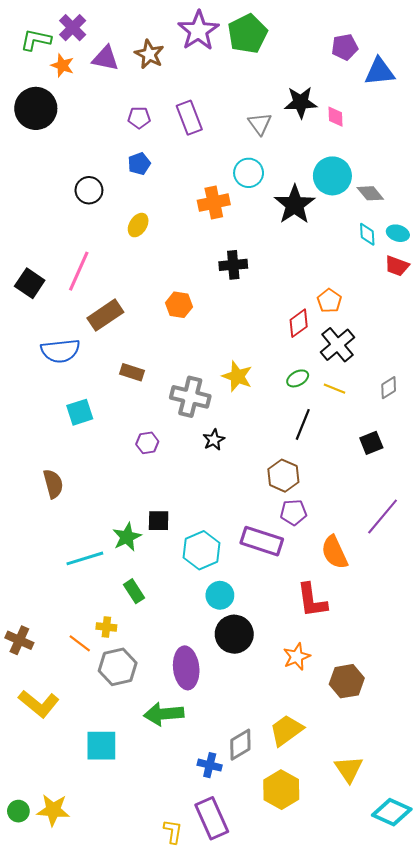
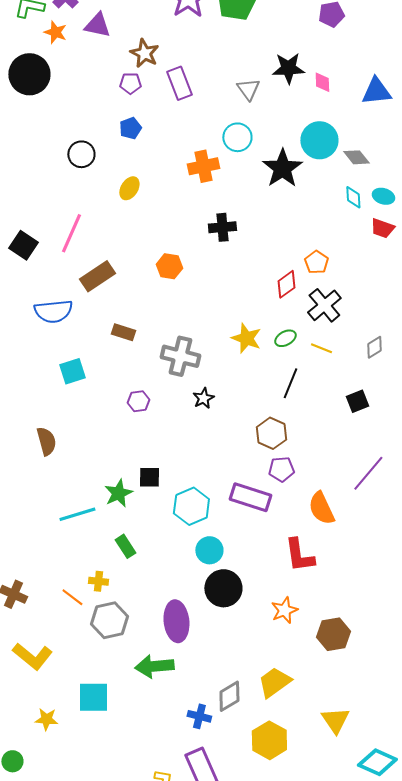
brown star: (149, 54) -> (144, 53), moved
blue triangle: (379, 72) -> (376, 91), moved
yellow star: (237, 376) -> (246, 338), moved
yellow star: (53, 810) -> (46, 719), moved, size x0.7

